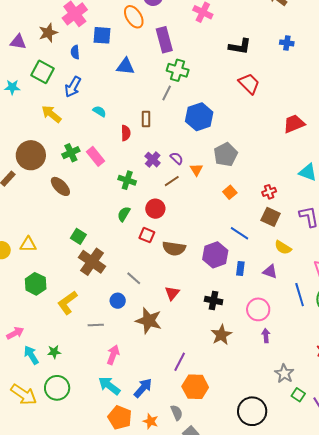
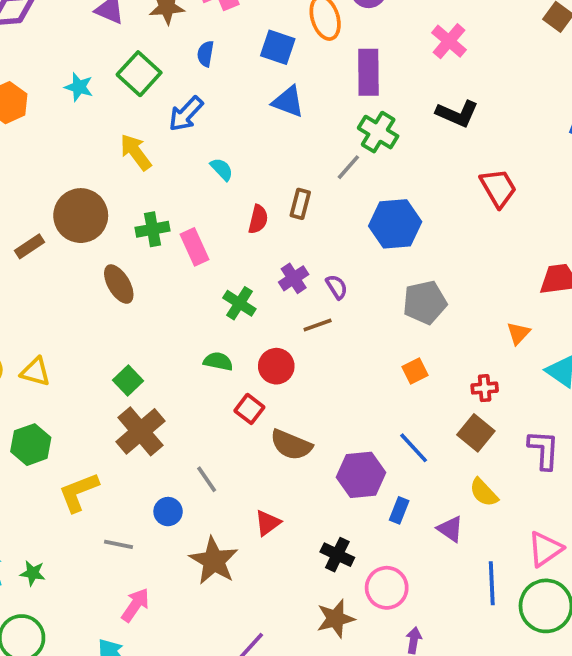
blue square: (102, 35) -> (278, 47), moved
black L-shape: (240, 46) -> (457, 114), moved
orange triangle: (196, 170) -> (518, 333), moved
green semicircle: (124, 214) -> (218, 361), turned 56
pink circle: (258, 309) -> (387, 588), moved

